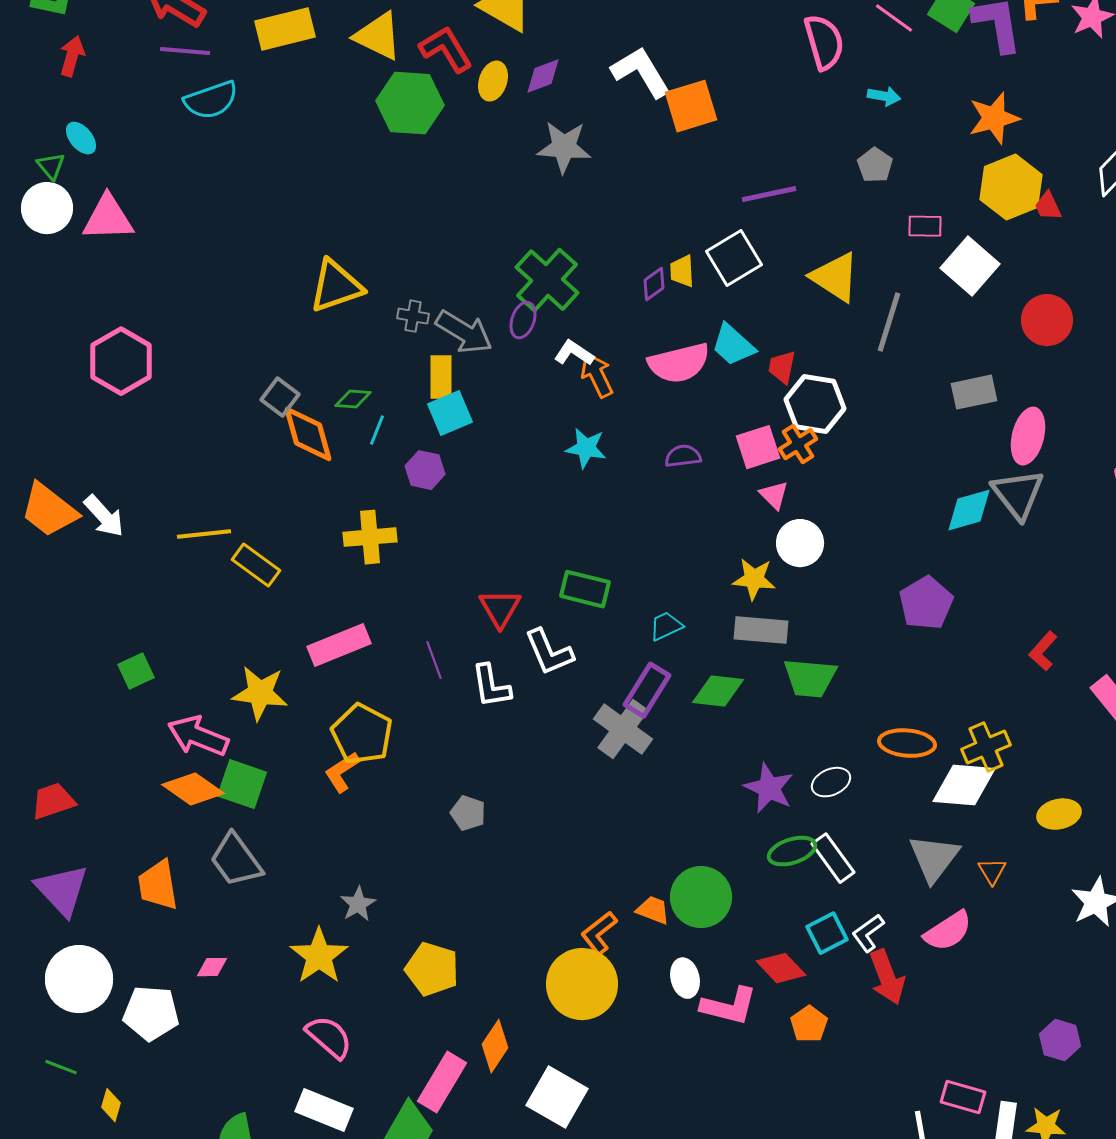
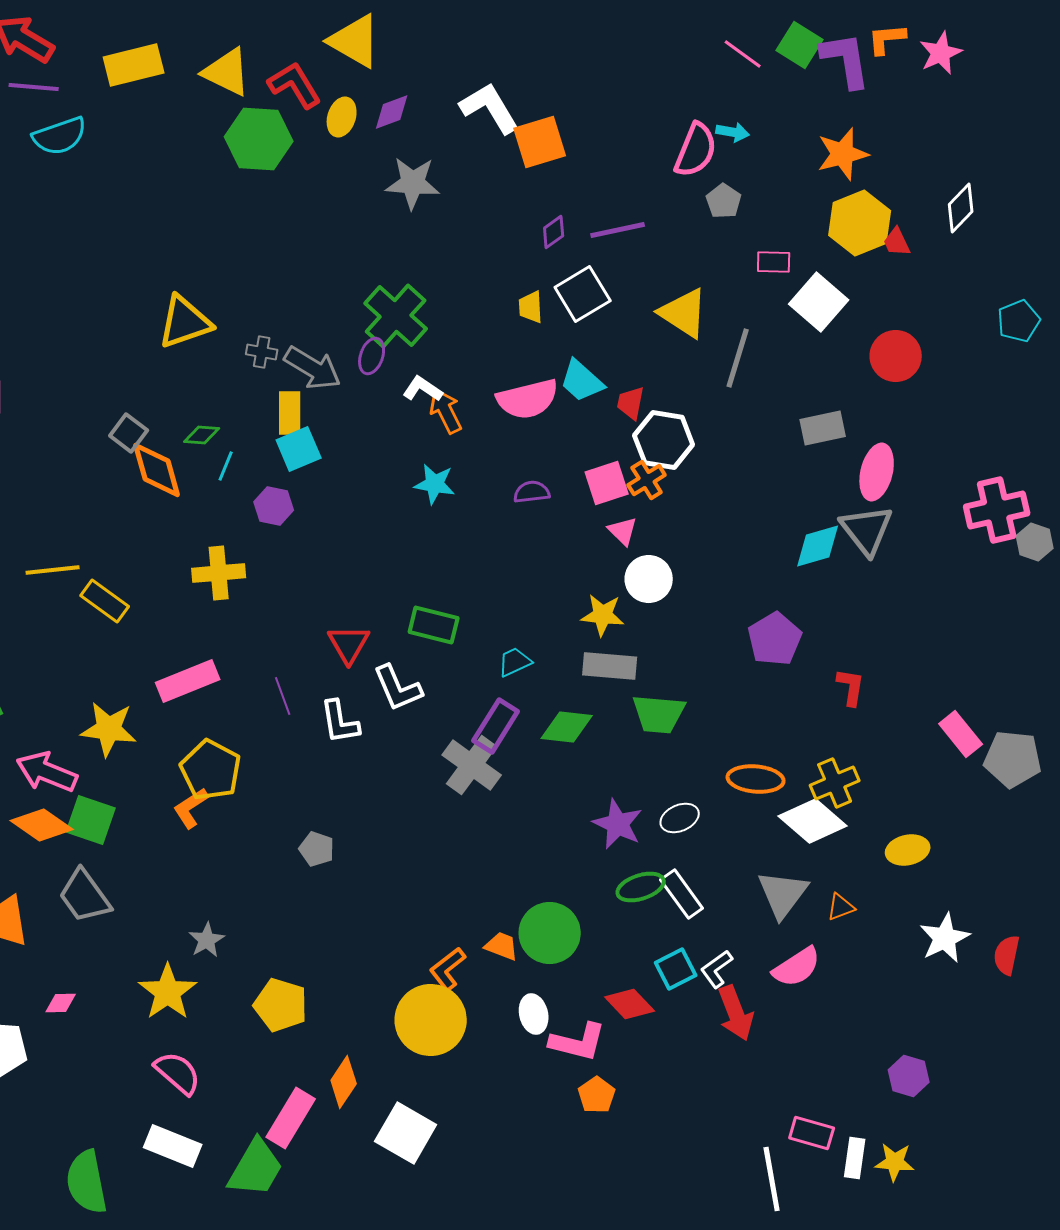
pink semicircle: (824, 42) -> (696, 150), moved, turned 38
purple diamond: (654, 284) -> (554, 232), moved
red L-shape: (1043, 651) -> (851, 687), moved, turned 147
white diamond: (964, 785) -> (813, 821), turned 36
orange triangle: (992, 871) -> (841, 907), turned 40
orange pentagon: (809, 1024) -> (597, 1095), moved

